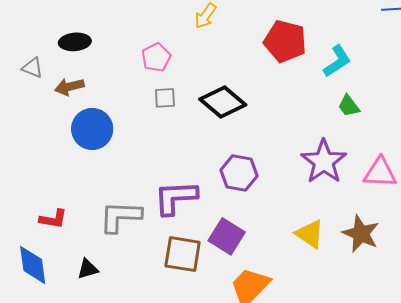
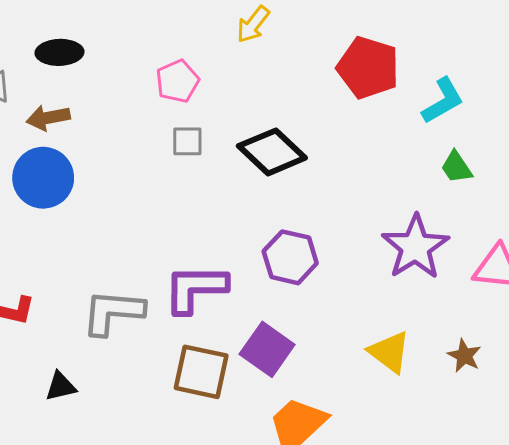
blue circle: (92, 129) -> (43, 178), moved
brown star: (361, 234) -> (464, 356), size x0.6

